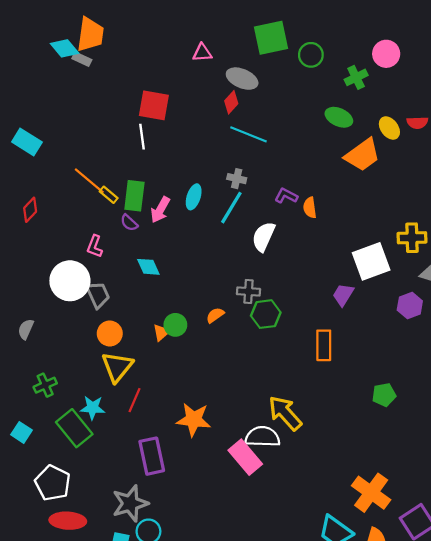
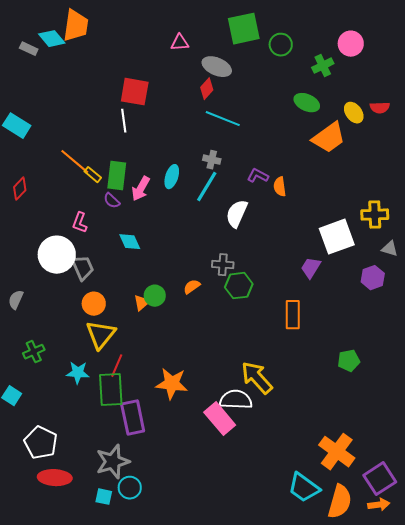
gray rectangle: (82, 59) -> (29, 49), moved
green rectangle: (74, 428) -> (111, 390), moved, turned 36

